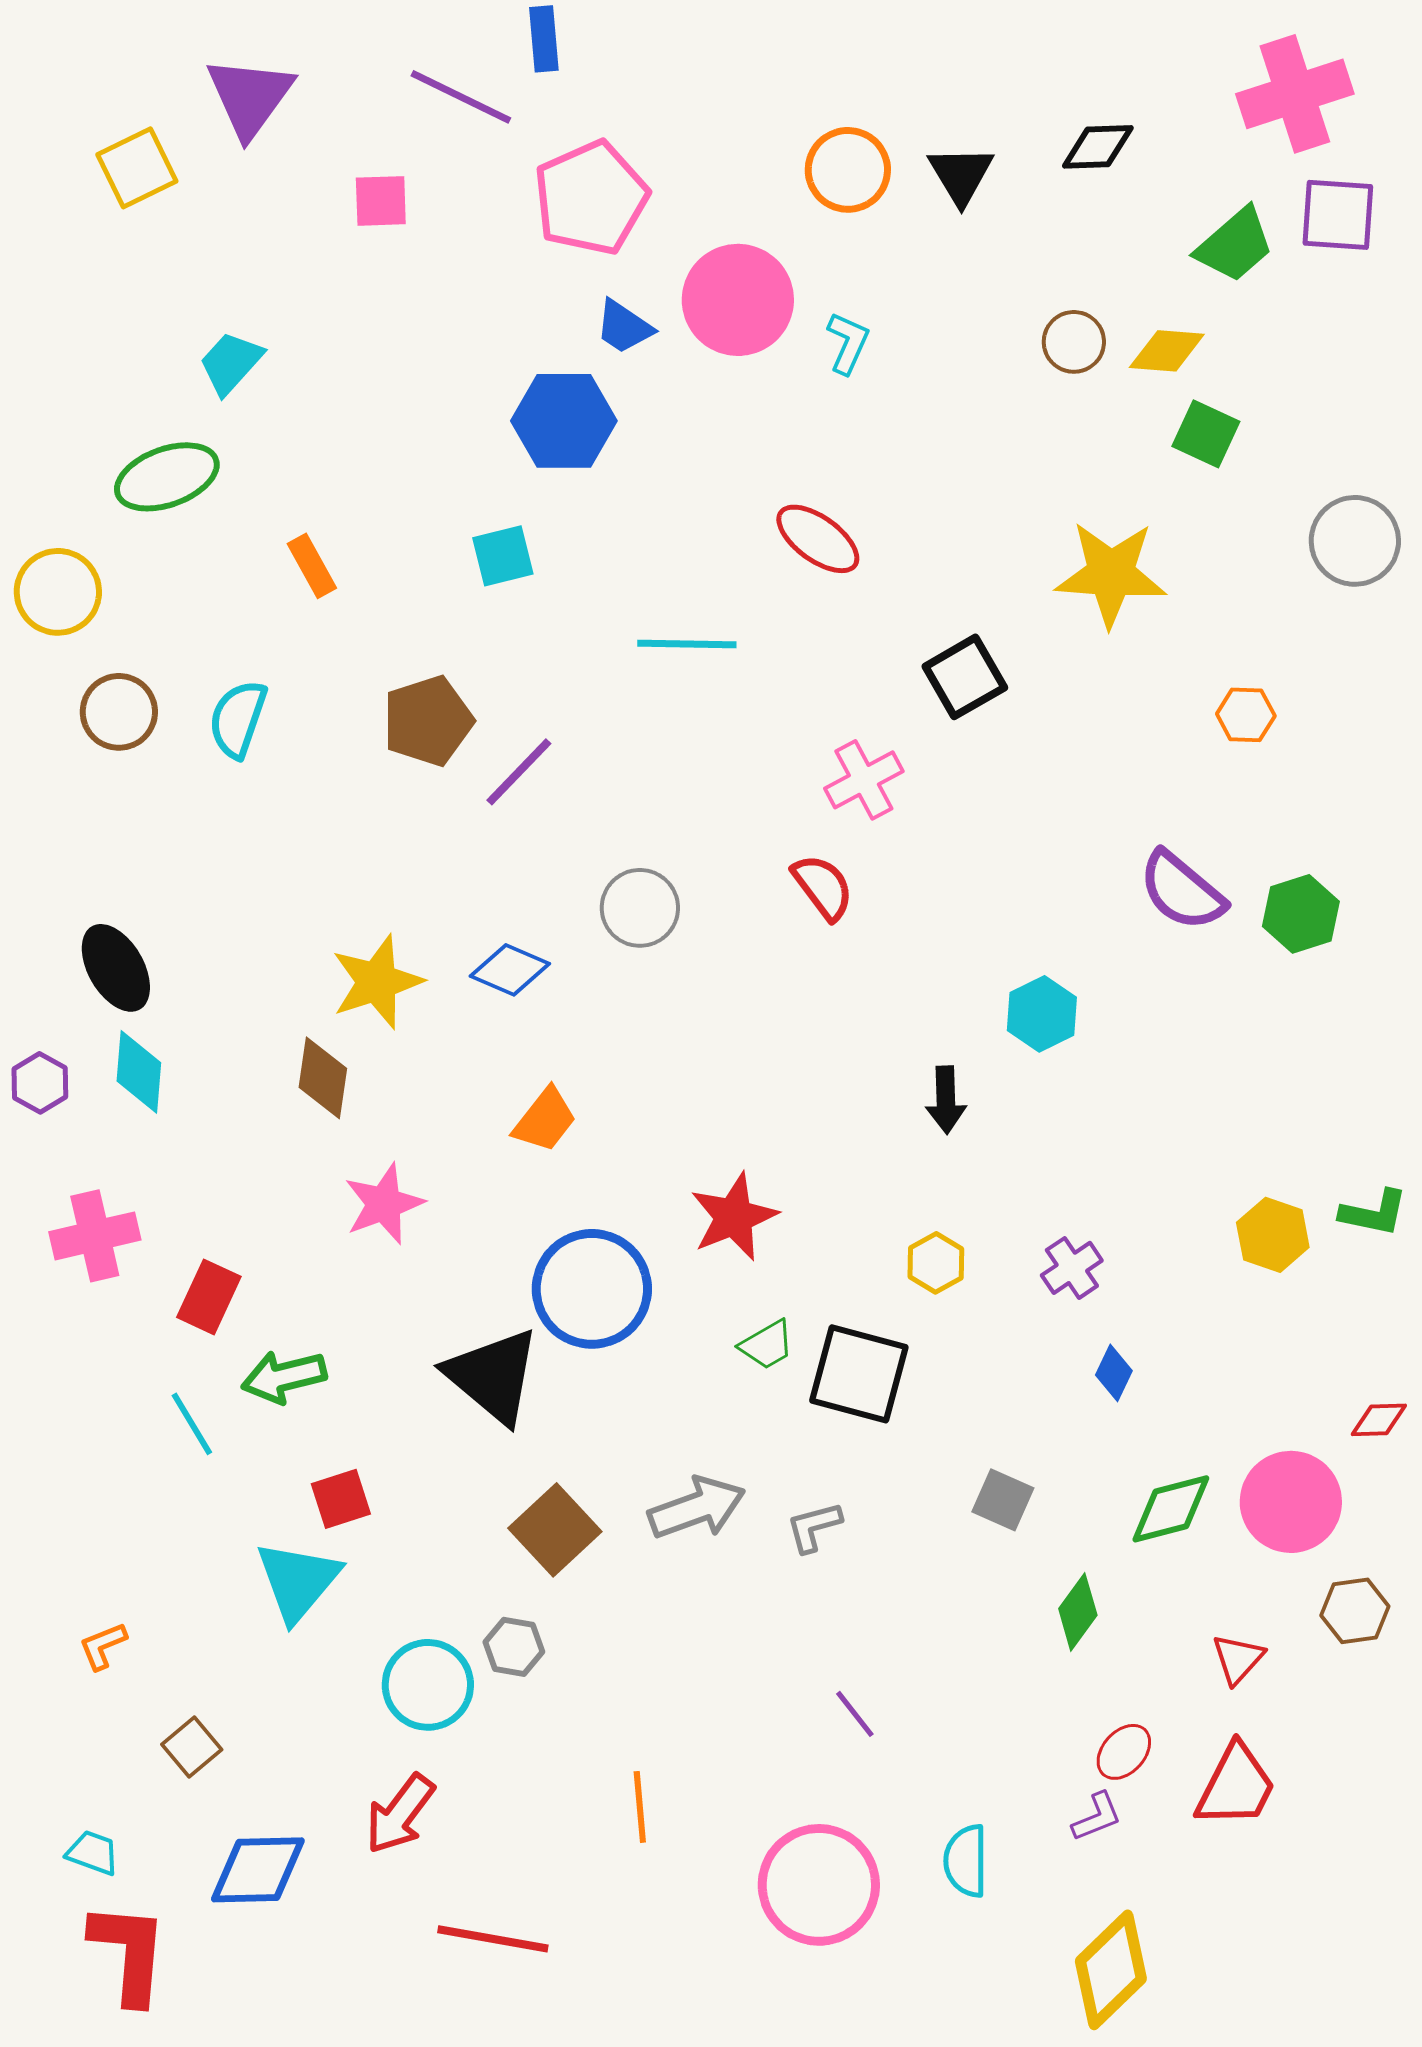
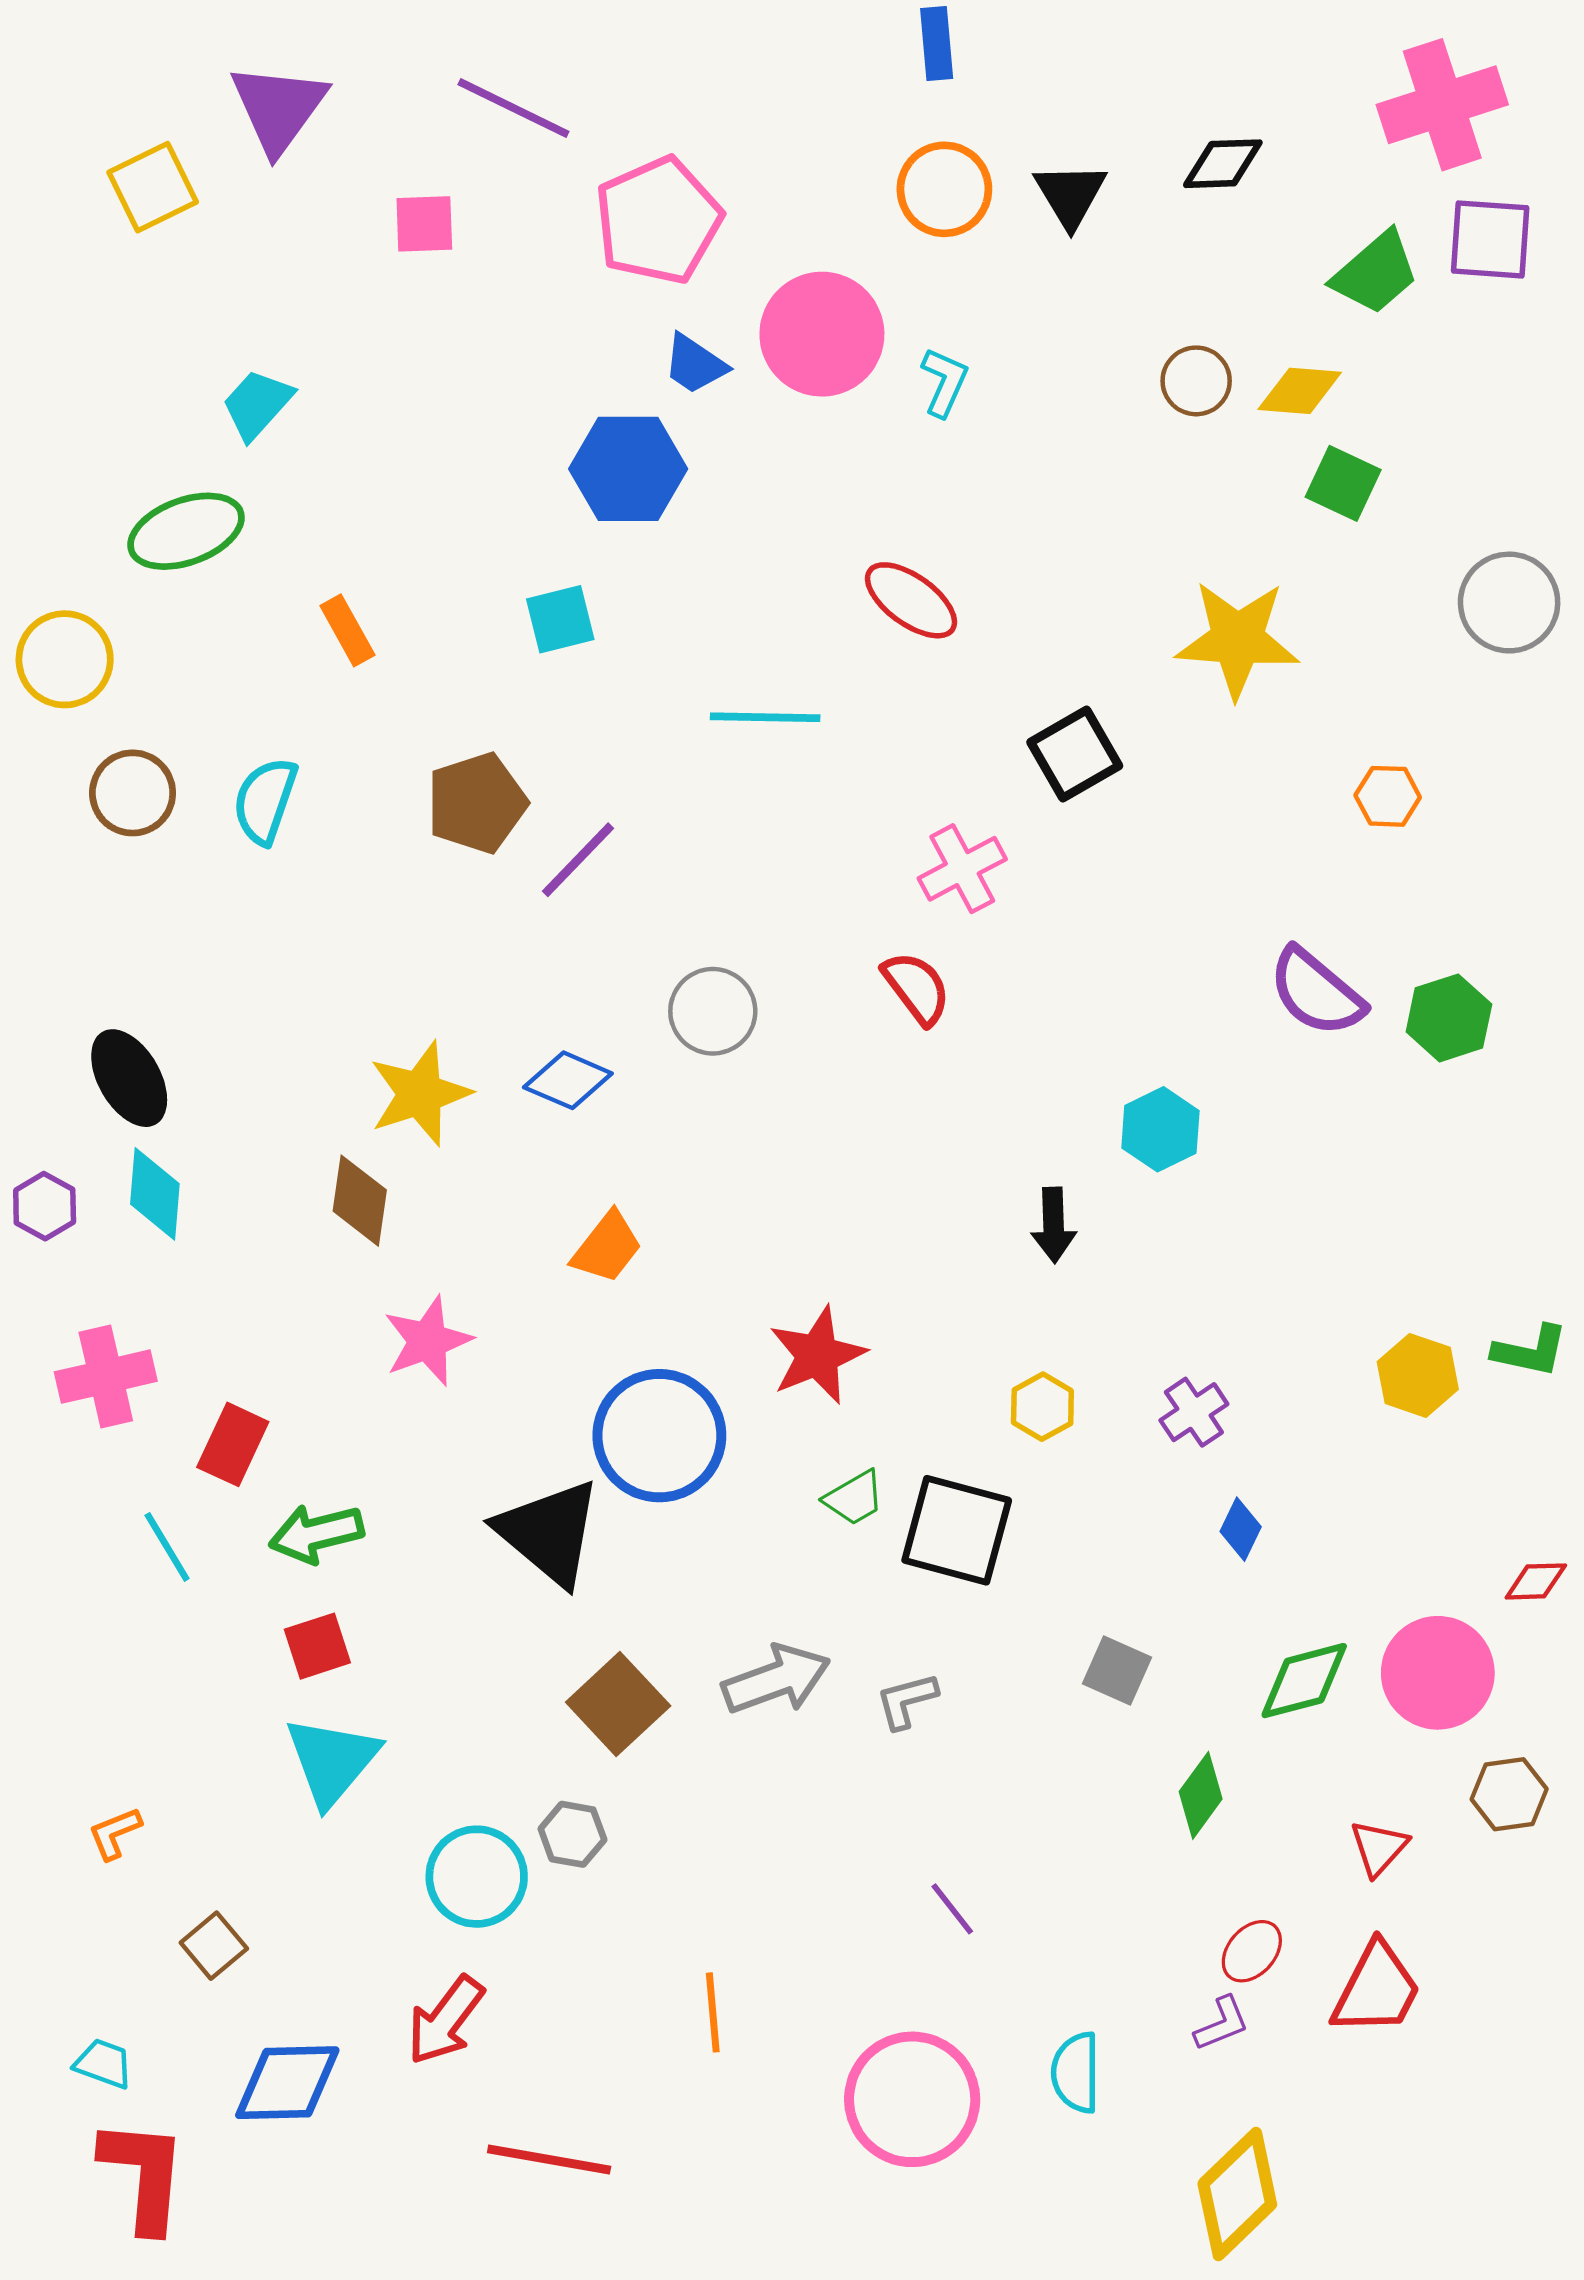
blue rectangle: (544, 39) -> (937, 43), moved
cyan line: (192, 1424) -> (167, 1547), moved
red square: (341, 1499) -> (317, 1646), moved

